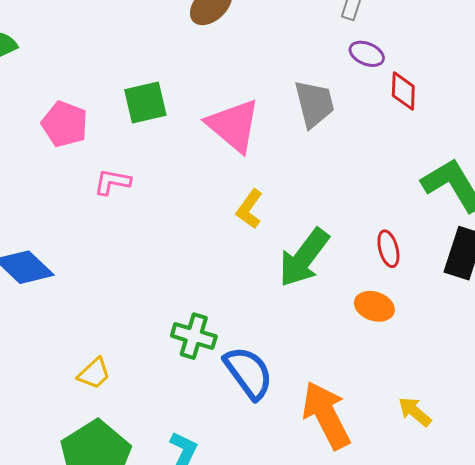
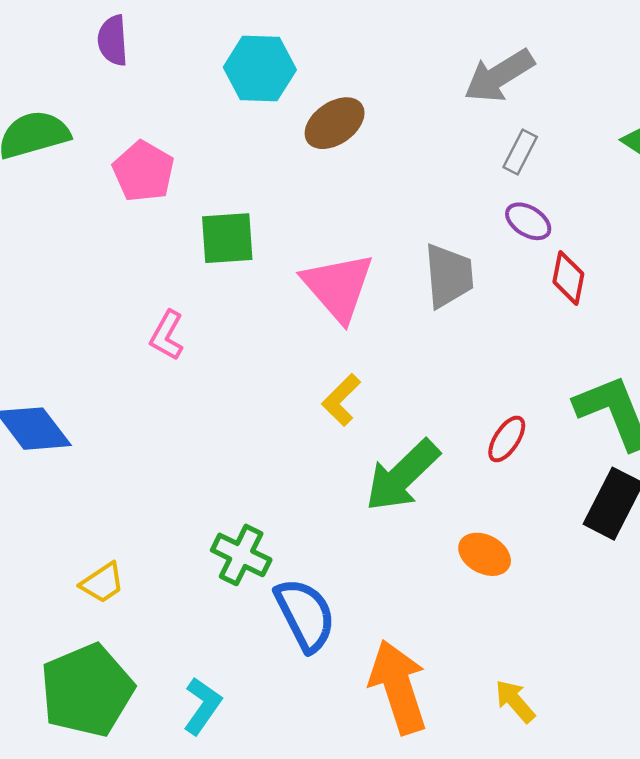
pink pentagon: (65, 124) -> (143, 171), moved
pink L-shape: (112, 182) -> (167, 335), turned -81
red ellipse: (388, 249) -> (507, 439), moved, turned 39

